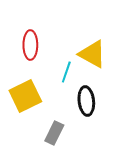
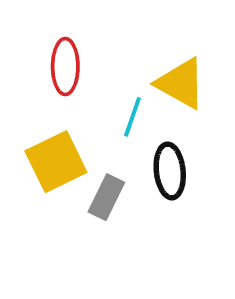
gray rectangle: (54, 133) -> (106, 197), moved

